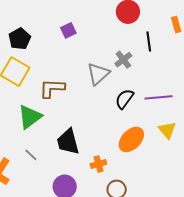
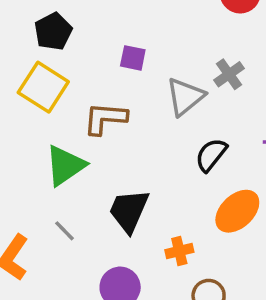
purple square: (68, 30) -> (133, 58), moved, turned 35
black semicircle: (124, 99) -> (211, 155), moved
black trapezoid: (68, 142) -> (129, 211), turned 36

